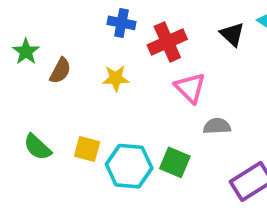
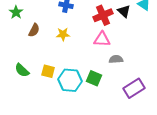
red cross: (167, 42) -> (103, 15), moved
green star: (26, 52) -> (16, 12), moved
pink triangle: (190, 88) -> (102, 39), turned -42

